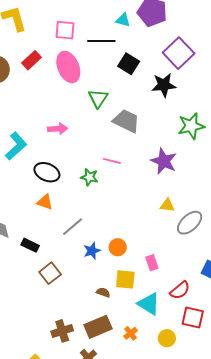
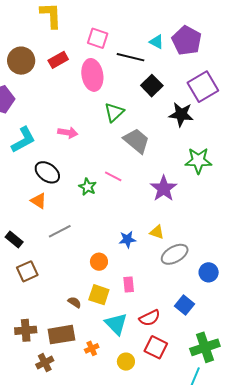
blue star: (92, 251) -> (127, 239), moved

